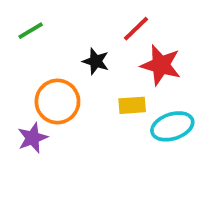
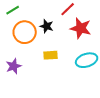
orange circle: (57, 101) -> (25, 32), moved
yellow rectangle: (132, 105) -> (51, 55), moved

